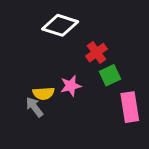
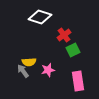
pink star: (71, 86) -> (48, 70), moved
pink rectangle: (130, 107) -> (78, 81), moved

